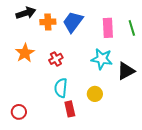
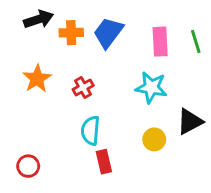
black triangle: (126, 71) -> (190, 122), moved
yellow circle: (95, 94) -> (154, 139), moved

